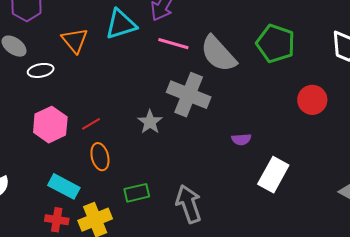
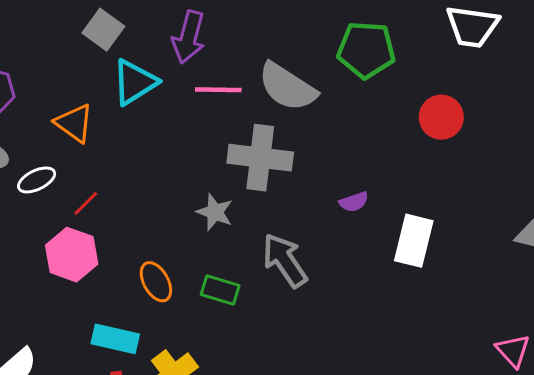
red line: (91, 124) -> (86, 203), moved
green rectangle: (137, 193) -> (220, 290), moved, turned 45
gray arrow: (189, 204) -> (285, 260), moved

